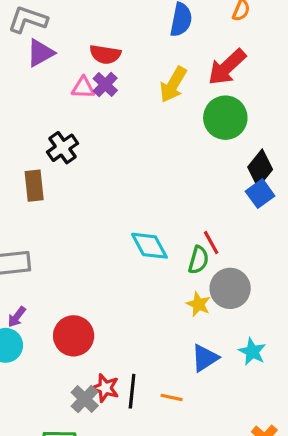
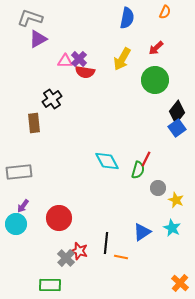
red semicircle: (105, 54) -> (85, 72), moved
red arrow: (227, 67) -> (156, 48), size x0.6
red line: (211, 243) -> (146, 159), turned 56
gray circle: (230, 288) -> (158, 188), size x0.6
yellow star: (198, 304) -> (176, 200), moved
black line: (132, 391) -> (106, 243), moved

